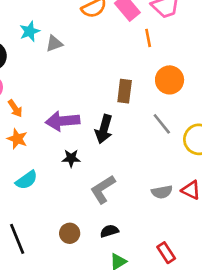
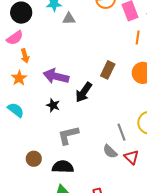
gray line: (162, 124) -> (121, 132), moved
cyan semicircle: (27, 180) -> (16, 110), turned -126
gray semicircle: (162, 192) -> (110, 151), turned 35
black semicircle: (109, 231) -> (63, 167), size x1.5

